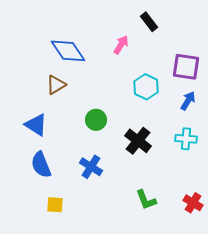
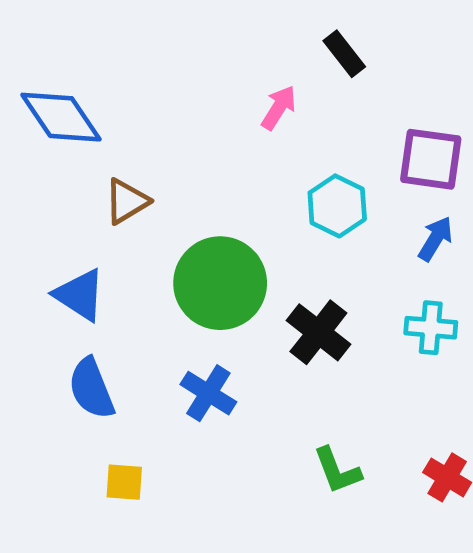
blue diamond: (68, 51) -> (61, 117), moved
green circle: (96, 120) -> (220, 283), size x1.8

